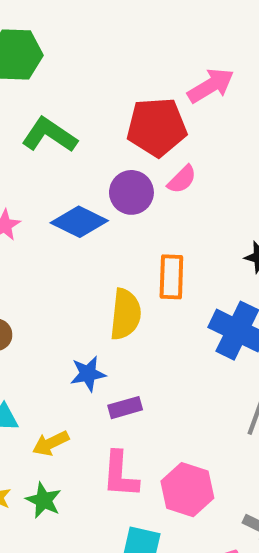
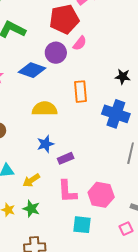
yellow semicircle: (125, 314) -> (45, 109), moved, turned -90

